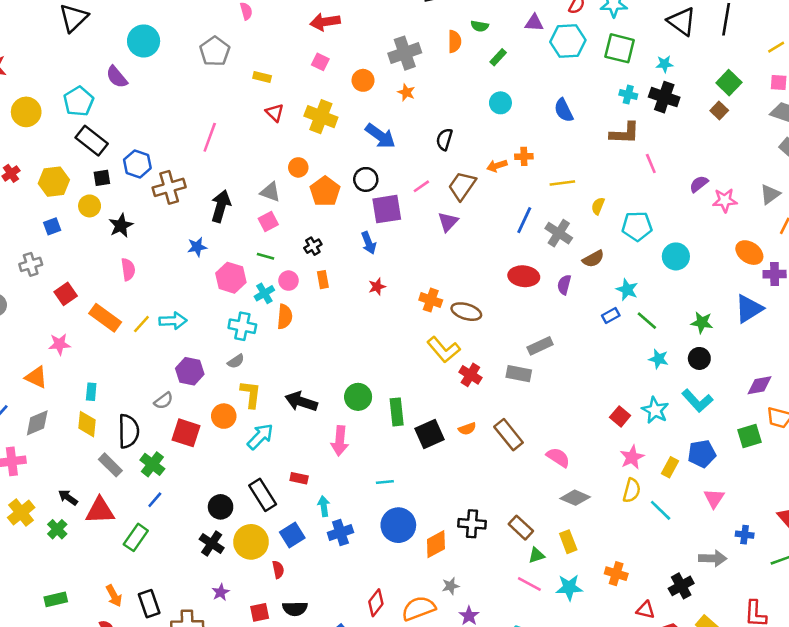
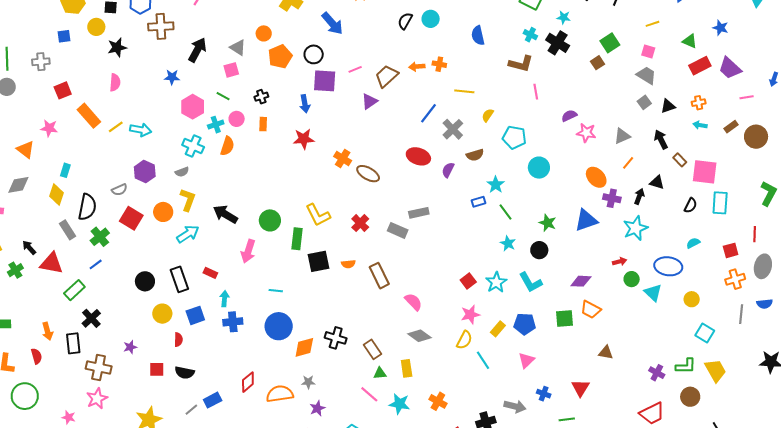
black semicircle: (444, 139) -> (405, 21), moved
red star: (377, 287) -> (304, 139), size x1.5
yellow L-shape: (444, 350) -> (318, 215), moved
yellow circle: (251, 542) -> (162, 314), size x0.7
black cross: (212, 543) -> (91, 318), moved

